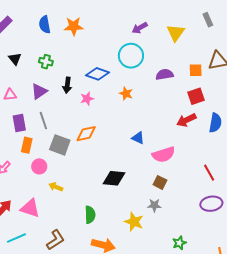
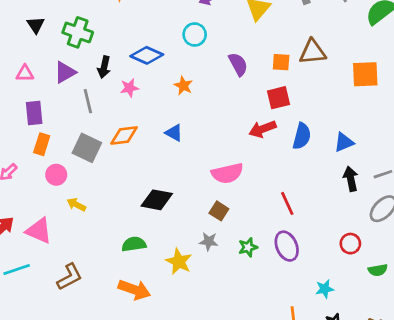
cyan circle: (131, 56) -> (195, 35), size x0.7
green cross: (46, 62) -> (78, 32), size x1.5
purple semicircle: (165, 74) -> (238, 64), turned 66
gray line: (43, 121) -> (88, 101), moved
blue triangle: (138, 138) -> (174, 133), moved
purple ellipse: (211, 204) -> (287, 246), turned 70
green semicircle: (90, 215) -> (134, 244), moved, turned -102
green star: (179, 243) -> (248, 247), moved

